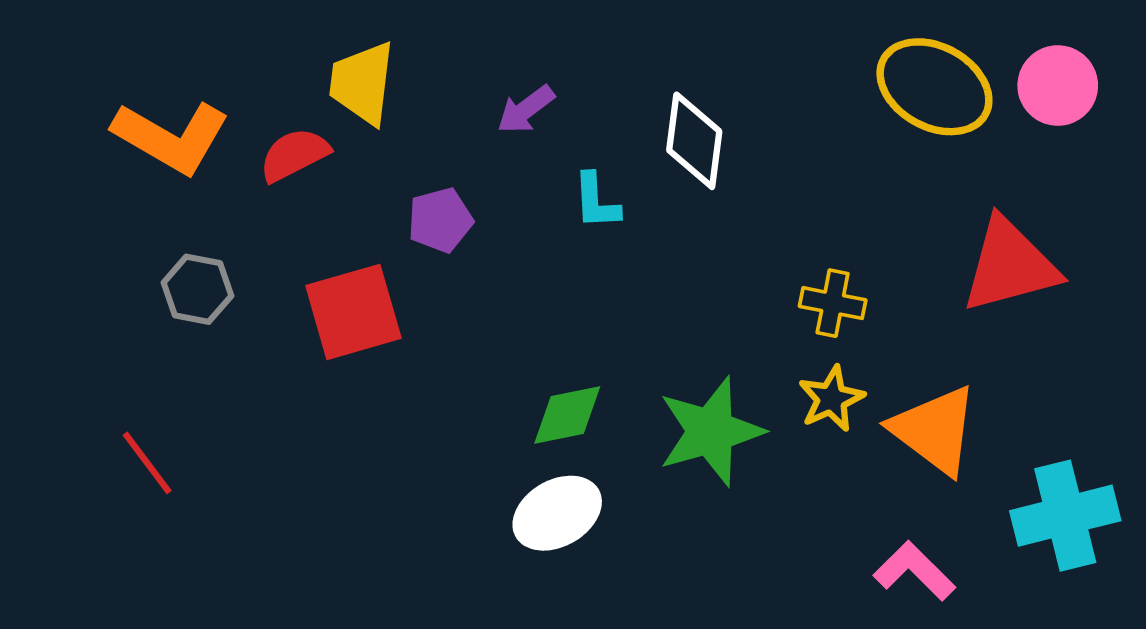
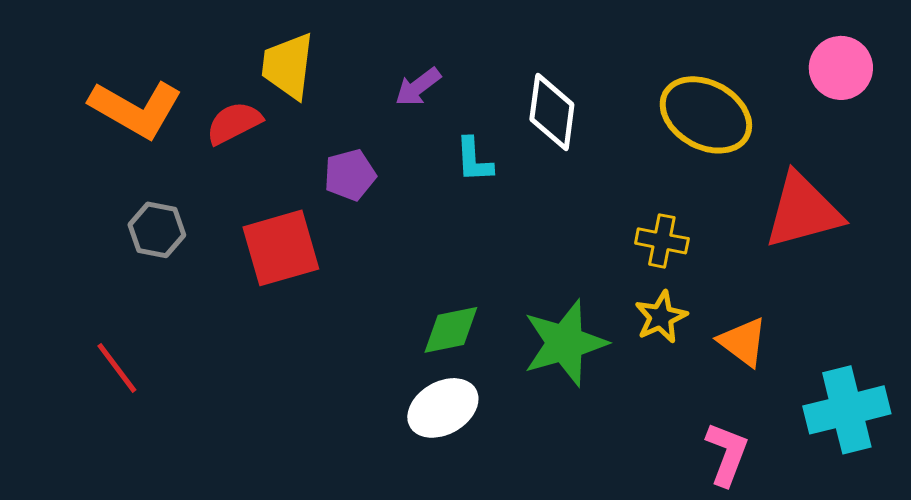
yellow ellipse: (934, 87) -> (706, 115), moved
orange triangle: (934, 430) -> (743, 342), size x0.7
pink L-shape: (914, 571) -> (727, 454), turned 66

